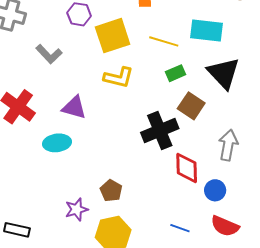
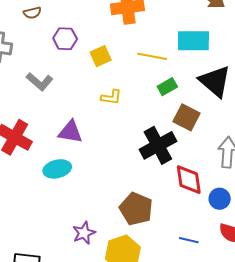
yellow square: (113, 36) -> (101, 56), size x0.6
yellow L-shape: (119, 77) -> (111, 97), size x0.7
brown pentagon: (111, 191) -> (136, 209), moved, size x1.5

